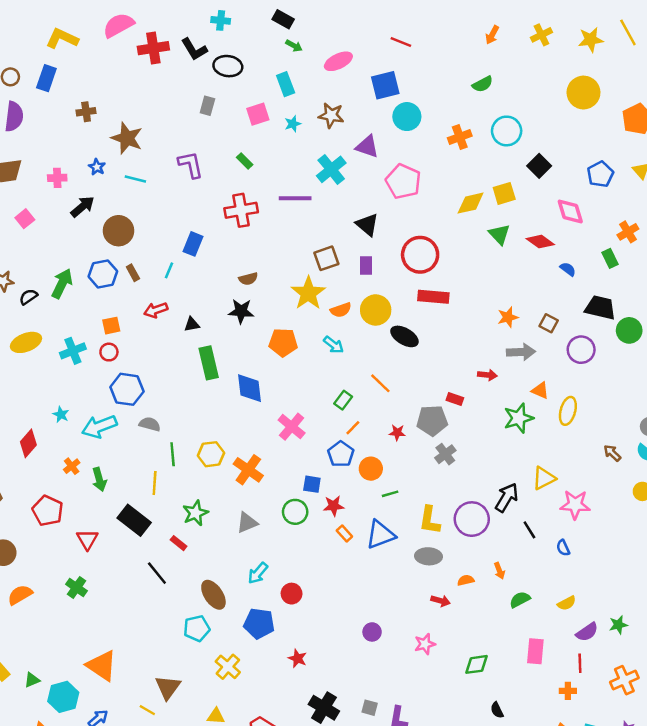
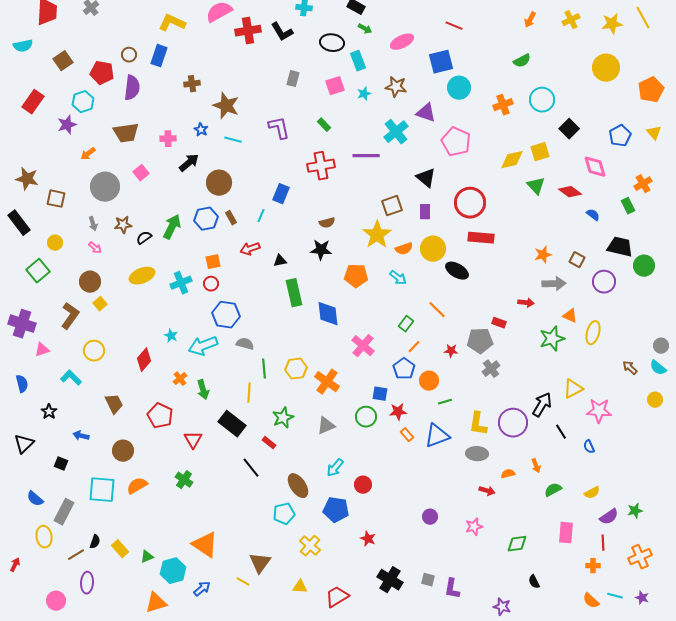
black ellipse: (228, 66) -> (332, 43), moved

